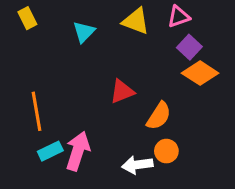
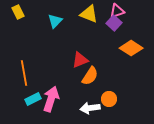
purple square: (189, 47) -> (114, 23), moved
orange semicircle: (159, 116) -> (90, 76), moved

